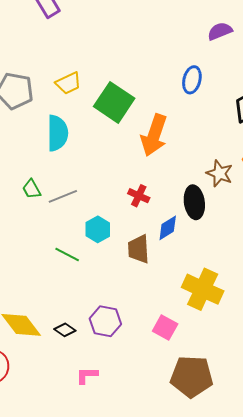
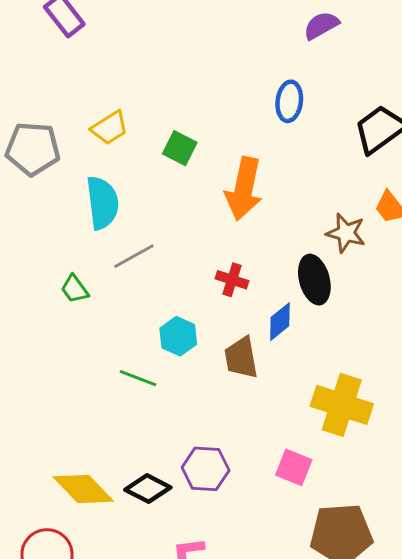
green square: (114, 102) -> (180, 148), size x0.6
gray line: (63, 196) -> (134, 256), moved
black diamond: (65, 330) -> (148, 489), size x1.4

